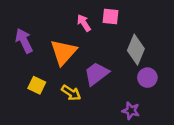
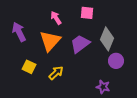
pink arrow: (84, 23) -> (56, 18), moved
purple trapezoid: (97, 74) -> (80, 44), moved
yellow arrow: (71, 93) -> (56, 73), turned -77

